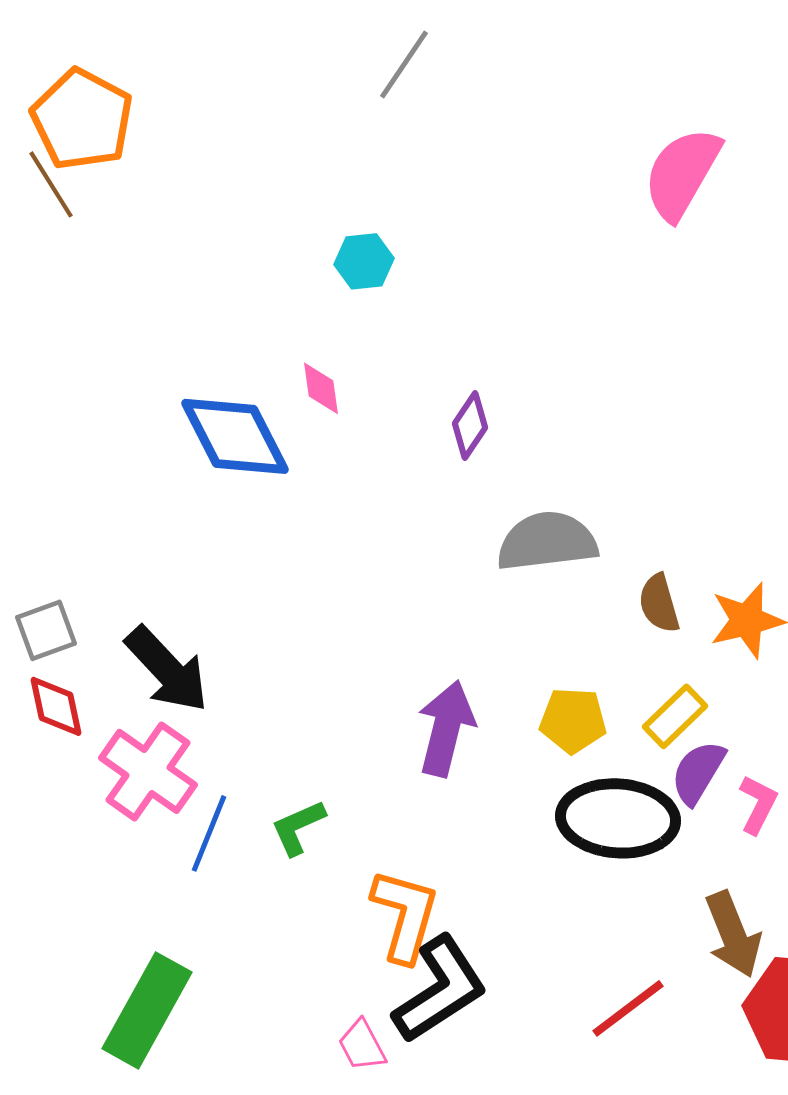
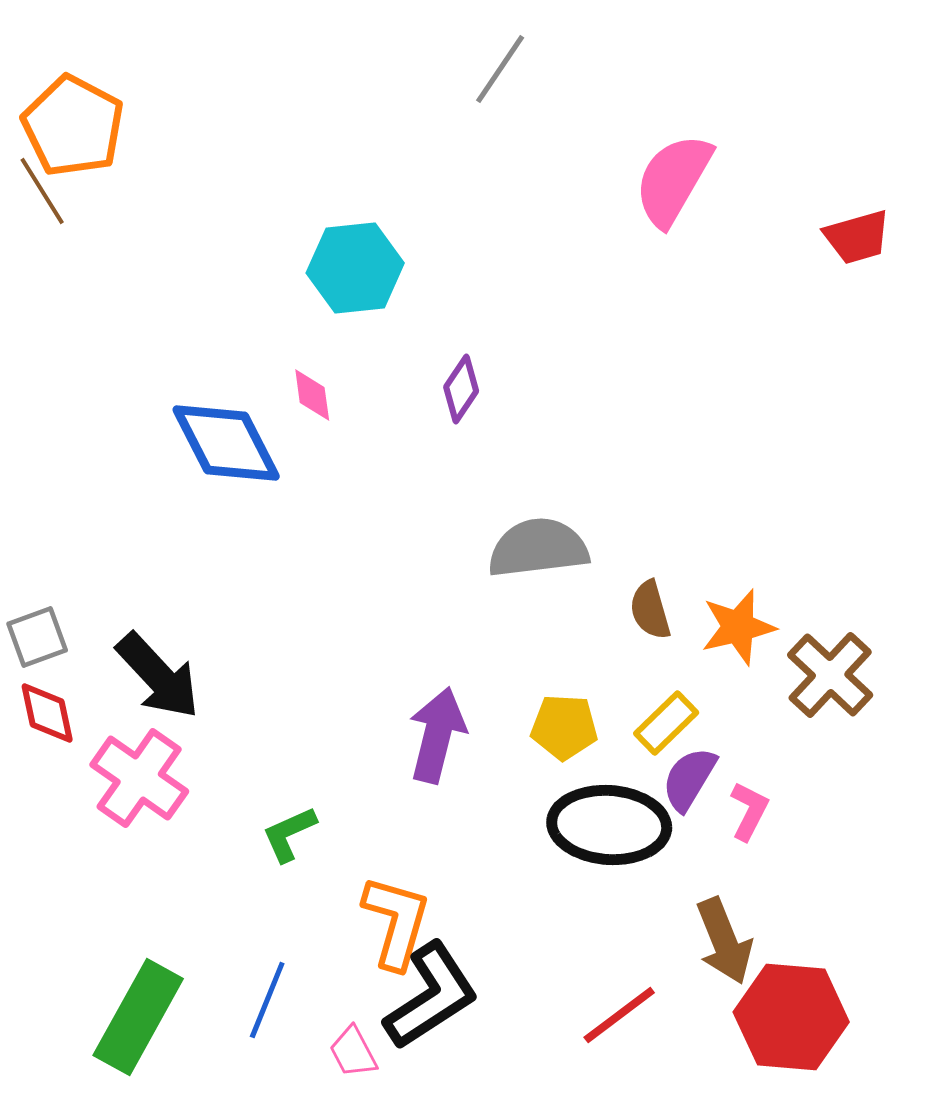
gray line: (404, 64) -> (500, 69), moved
cyan hexagon: (364, 261) -> (355, 268), size x1.6
purple diamond: (470, 425) -> (461, 389), moved
blue line: (209, 833) -> (267, 1000), moved

